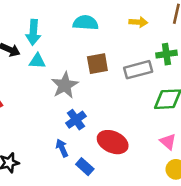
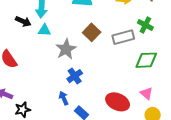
green cross: (166, 54) -> (145, 25), turned 35
brown square: (97, 64) -> (92, 32), turned -36
red ellipse: (113, 142) -> (118, 102), moved

